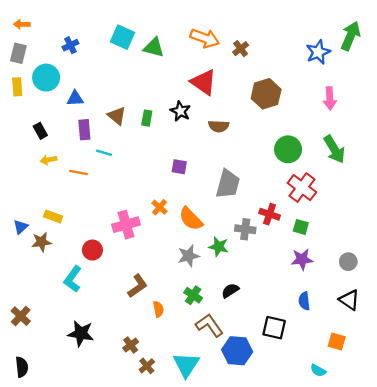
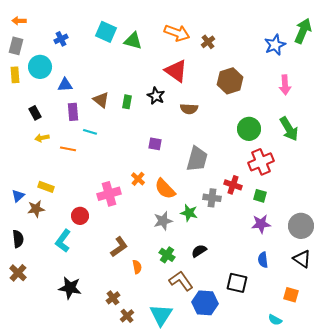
red cross: (302, 188) -> (261, 162), turned 30
gray circle: (348, 262) -> (301, 226), size x1.6
black semicircle: (22, 367) -> (18, 239), moved

